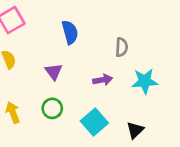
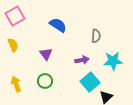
blue semicircle: (70, 32) -> (58, 25), turned -42
cyan square: (94, 122) -> (90, 82), moved

